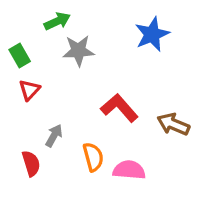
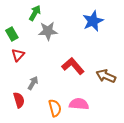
green arrow: (57, 21) -> (35, 13), turned -35
orange semicircle: (93, 157) -> (55, 108), moved

